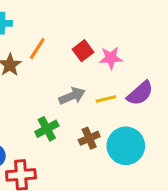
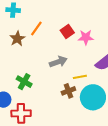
yellow line: (106, 99) -> (80, 77), moved
green cross: (47, 129) -> (24, 82), moved, turned -35

